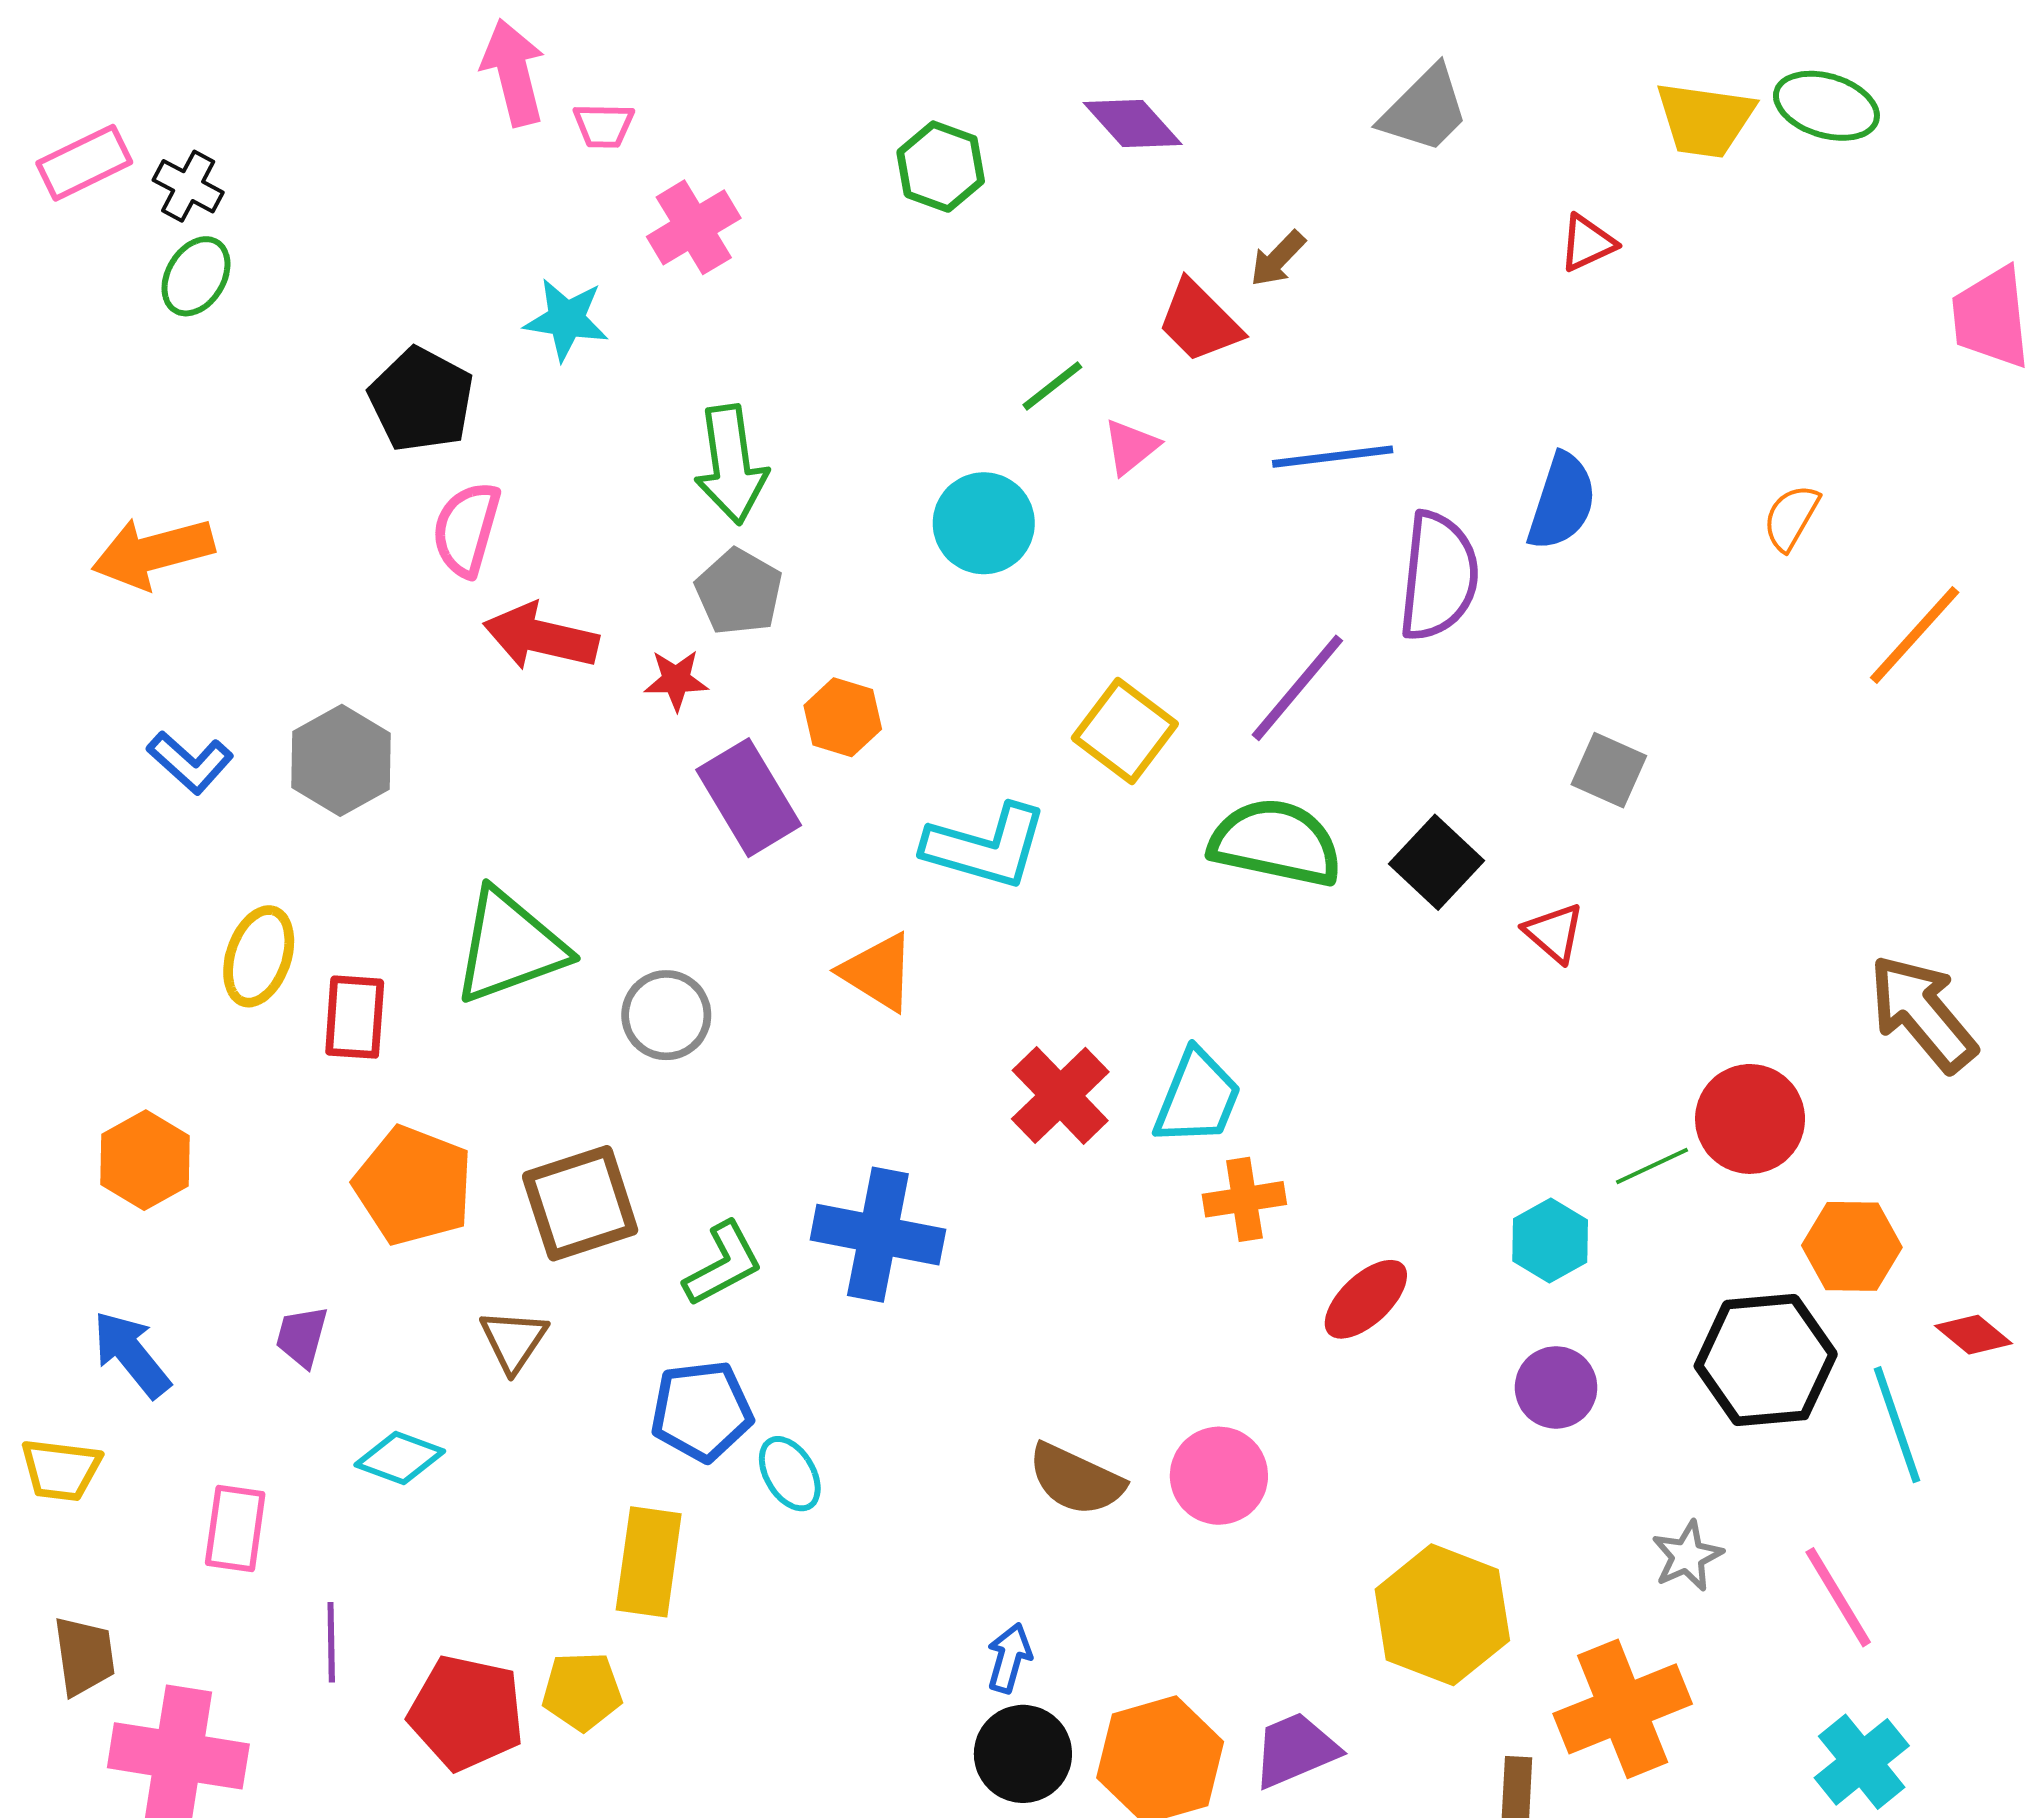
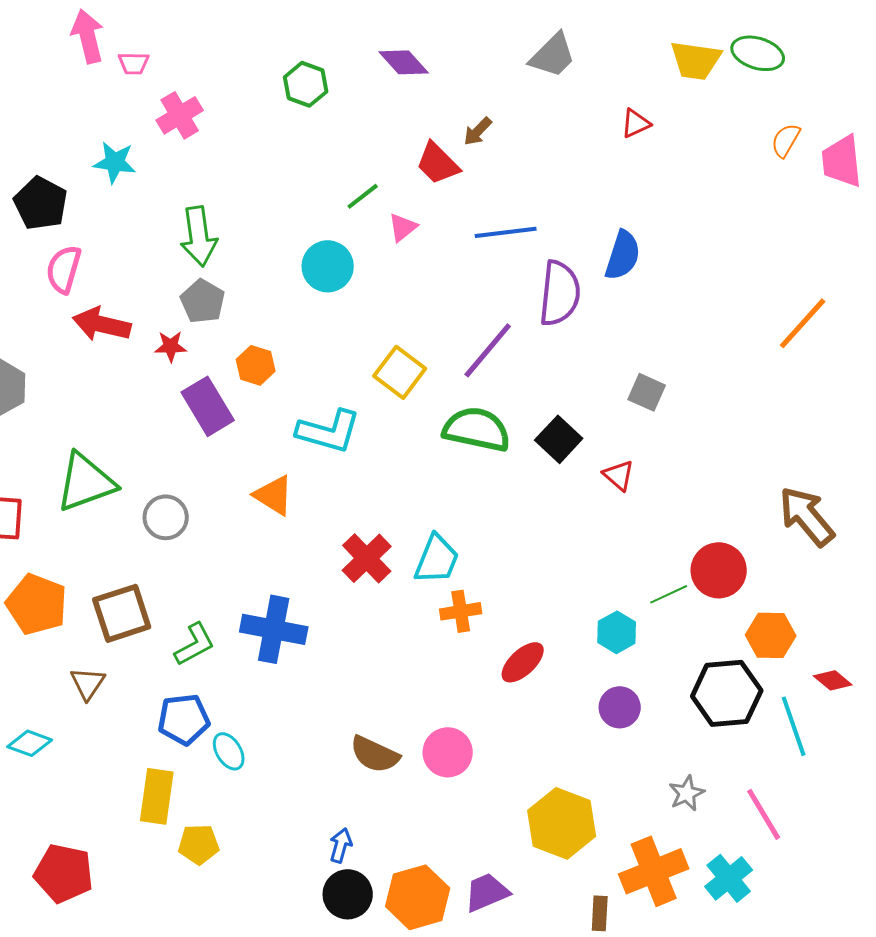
orange semicircle: (1791, 517) -> (786, 140), moved
yellow pentagon: (582, 1691) -> (199, 844), moved
cyan cross: (1862, 1762) -> (729, 878), moved

